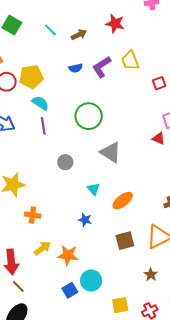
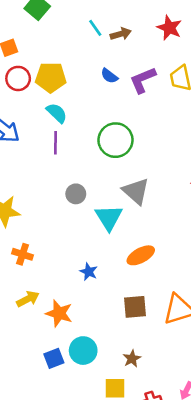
cyan line: (50, 30) -> (95, 28), moved
blue semicircle: (76, 68) -> (109, 76), turned 40
cyan triangle: (94, 189) -> (109, 218), moved, size x1.6
brown star: (151, 275) -> (132, 359), moved

